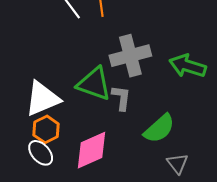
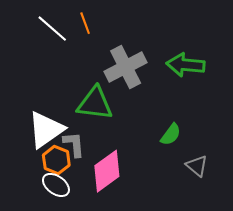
gray L-shape: (121, 98) -> (74, 144), moved
green semicircle: (159, 129) -> (171, 134), size x0.7

